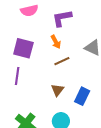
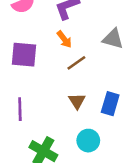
purple line: (17, 76) -> (20, 109), moved

